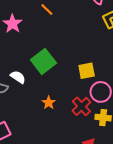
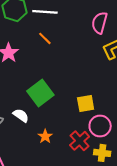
white semicircle: (18, 77) -> (21, 115), moved

